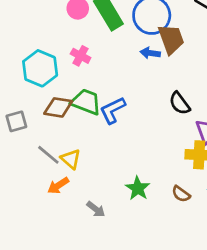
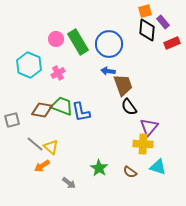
brown trapezoid: (171, 39) -> (123, 85), moved
pink cross: (81, 56) -> (58, 73), turned 32
cyan hexagon: (40, 68) -> (29, 65), moved
blue L-shape: (113, 110) -> (81, 112), turned -75

